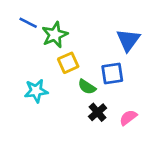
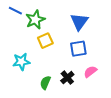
blue triangle: (128, 40) -> (79, 22), moved
green semicircle: (87, 87) -> (45, 83), moved, turned 80
pink semicircle: (128, 118) -> (90, 72), moved

